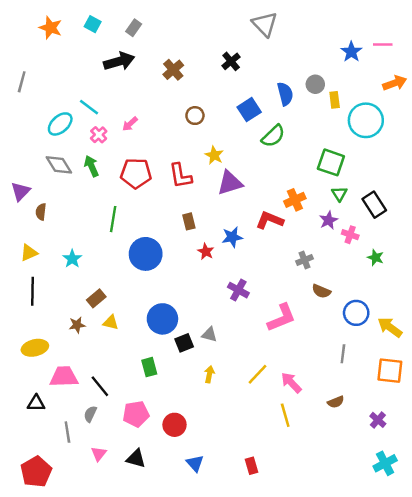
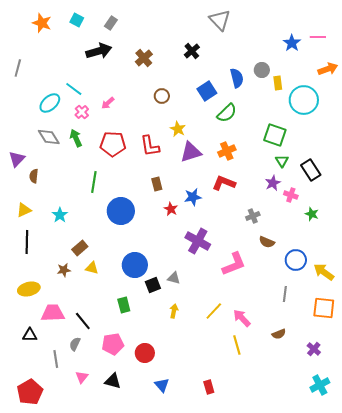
orange cross: (295, 200) -> (227, 151), moved
purple cross: (238, 290) -> (198, 241), size x1.4

